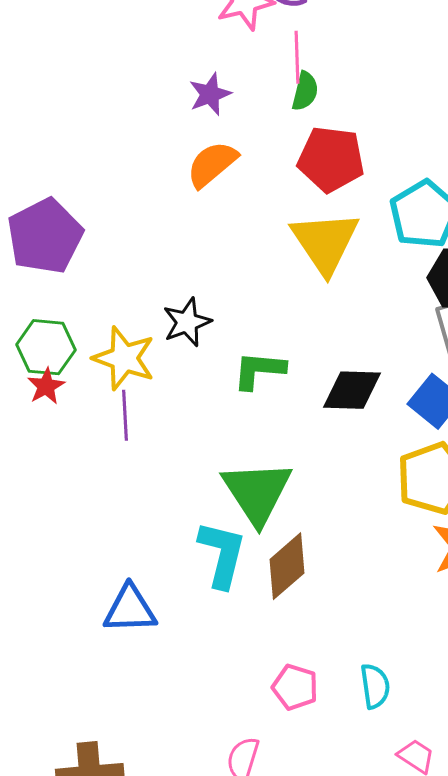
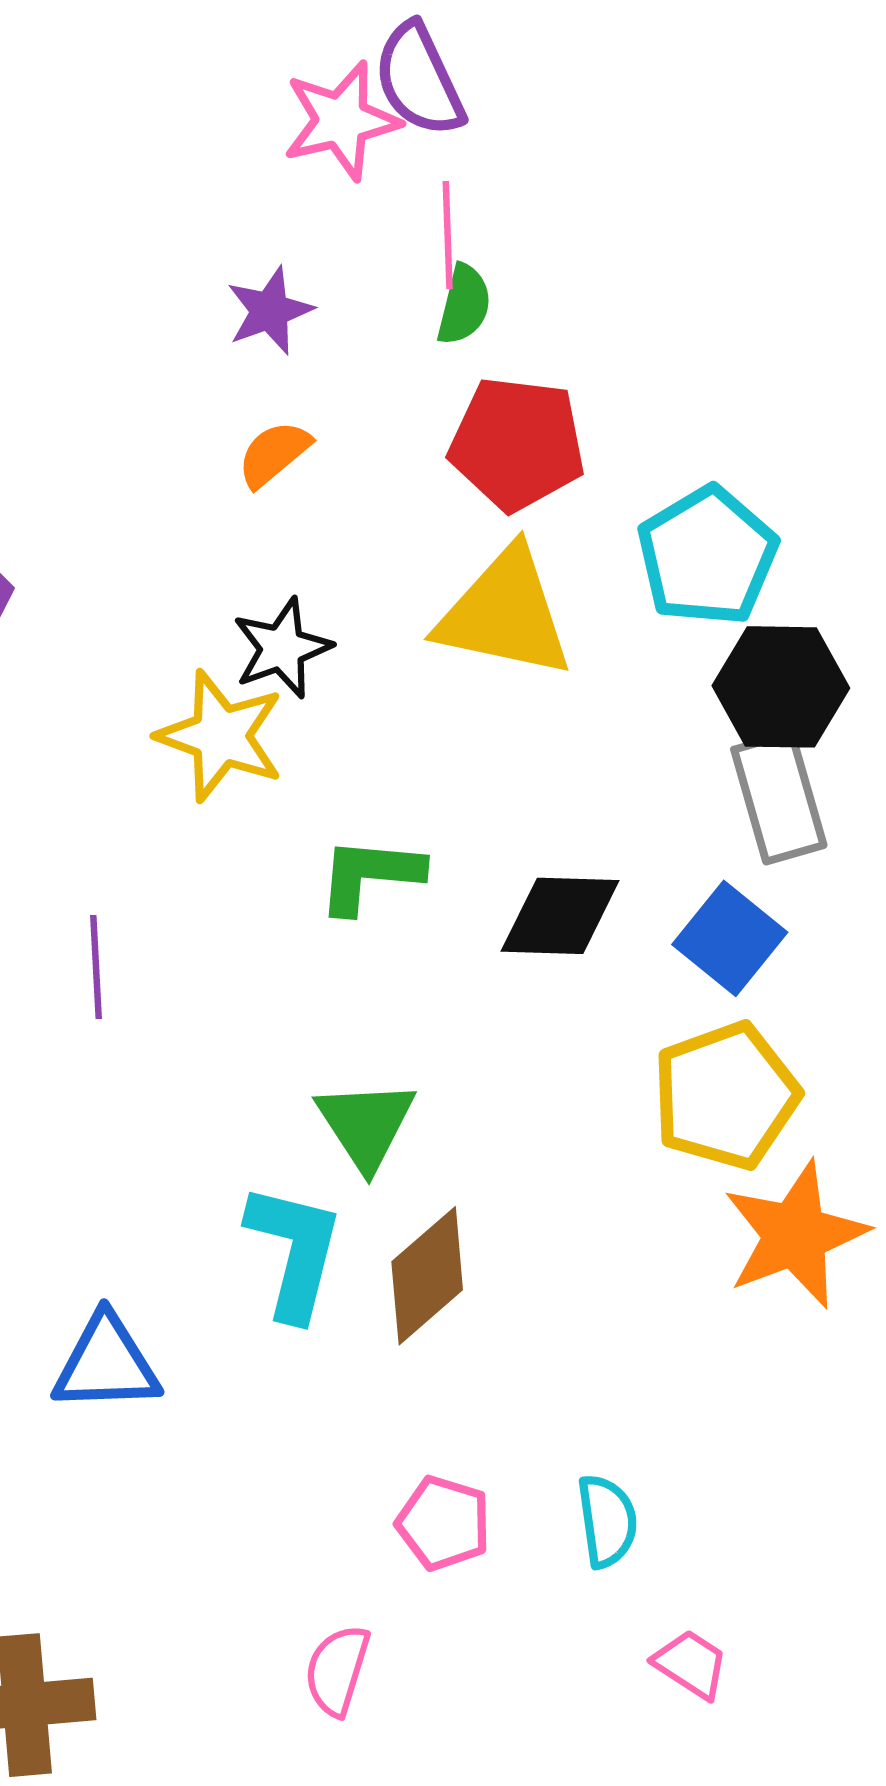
orange semicircle: (212, 164) -> (274, 454), size x0.7
yellow triangle: (325, 242) -> (505, 613), turned -44
black star: (187, 322) -> (282, 648), moved
yellow star: (124, 358) -> (221, 736), moved
green triangle: (257, 492) -> (366, 1124), size x0.7

